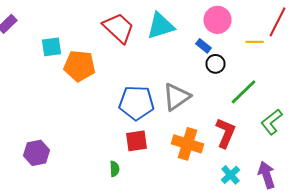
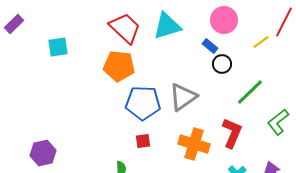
yellow line: (254, 42) -> (261, 42), turned -36
orange pentagon: (80, 66) -> (119, 66), moved
red square: (136, 141) -> (143, 141), size x0.7

